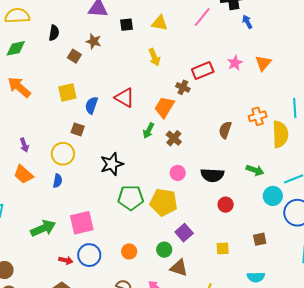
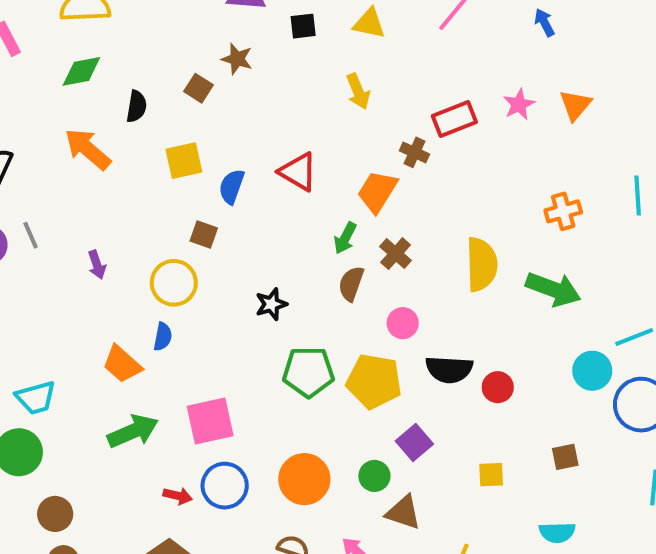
black semicircle: (54, 33) -> (136, 106), moved
brown semicircle: (225, 130) -> (351, 284), moved
yellow semicircle: (280, 134) -> (482, 264), moved
black star: (112, 164) -> (271, 304), size x0.7
green arrow: (255, 170) -> (553, 289), moved, size x1.5
orange trapezoid: (23, 174) -> (122, 364), moved
black semicircle: (212, 175) -> (449, 369), moved
orange circle: (129, 251) -> (304, 479), size x1.6

